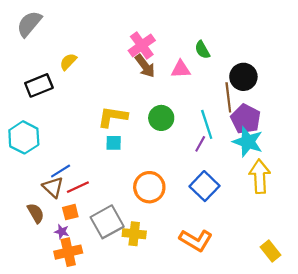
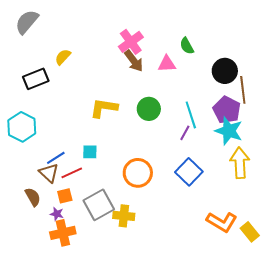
brown line: (228, 97) -> (243, 90), moved
cyan square: (114, 143) -> (90, 152), moved
orange L-shape: (196, 240) -> (222, 222), moved

